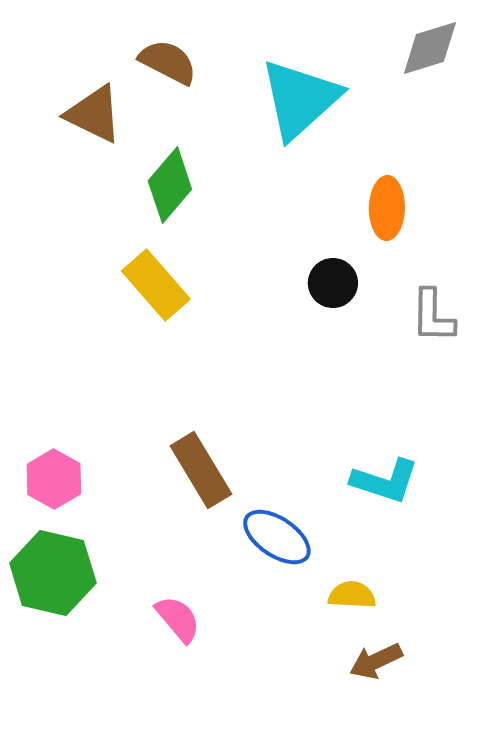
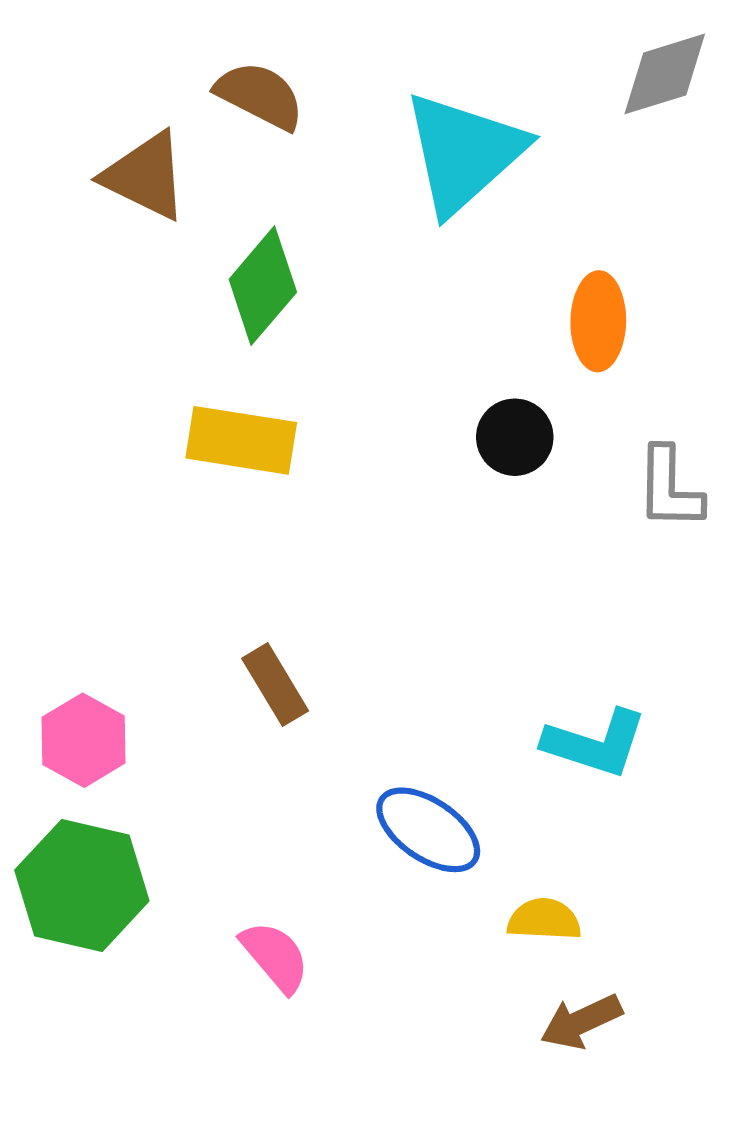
yellow rectangle: (156, 285) -> (241, 440), turned -40
brown rectangle: (201, 470) -> (275, 685), moved, size x0.7

